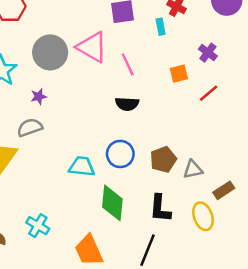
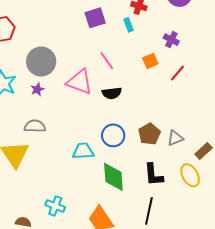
pink triangle: (92, 47) -> (80, 82), moved
purple star: (39, 97) -> (37, 89), moved
gray semicircle: (30, 127) -> (35, 126), turned 30

